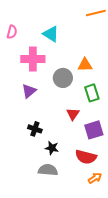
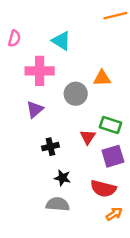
green rectangle: (92, 93) -> (111, 125), moved, turned -54
black cross: (35, 129) -> (50, 147), moved, turned -32

